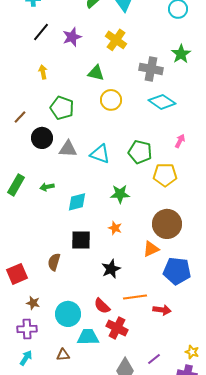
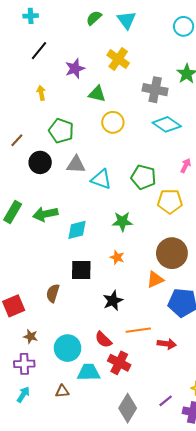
purple star: (72, 37) -> (75, 69), moved
gray triangle: (68, 149) -> (76, 165), moved
green arrow: (47, 187) -> (45, 214), size x1.6
purple line: (154, 359) -> (166, 401), moved

